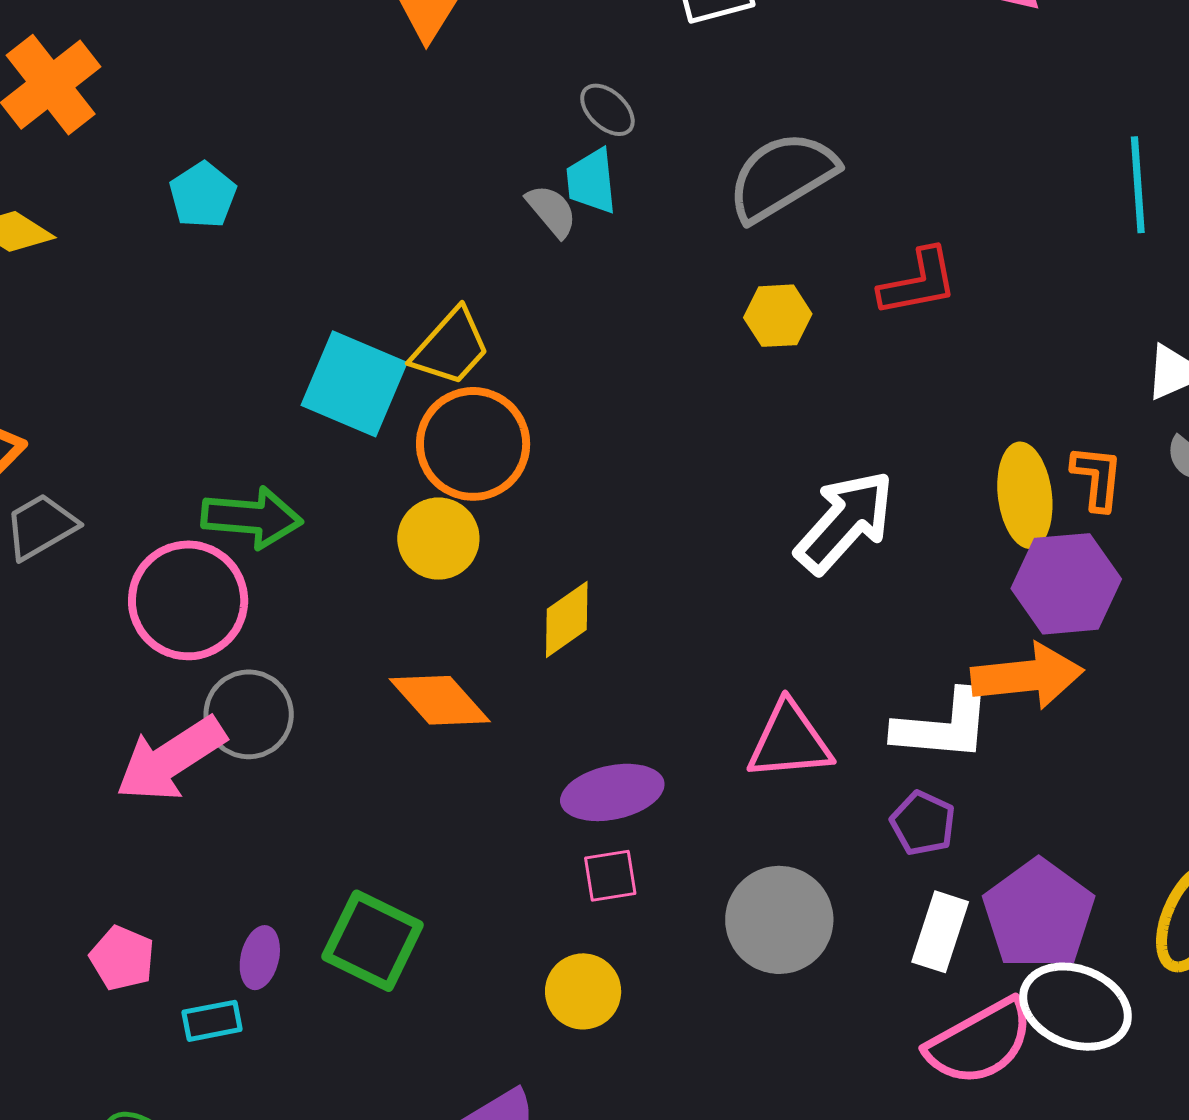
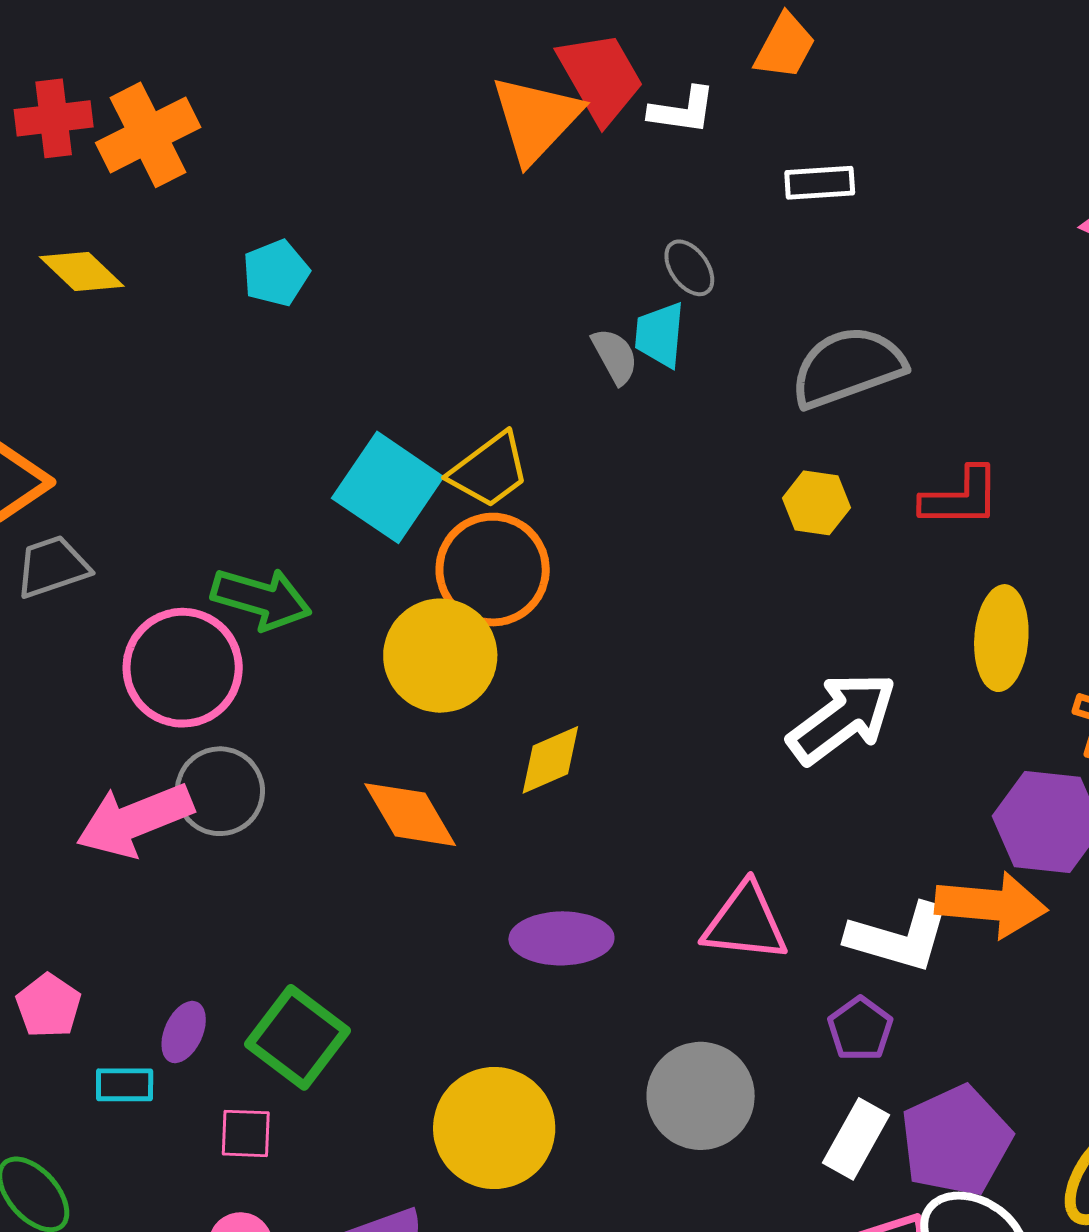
yellow ellipse: (1025, 495) -> (1001, 638), moved
yellow circle: (438, 539) -> (440, 656), size x1.4
pink square: (610, 876) -> (246, 1133), moved
yellow circle: (583, 991) -> (494, 1128), size x1.6

